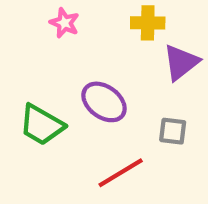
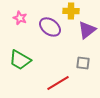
pink star: (64, 23) -> (20, 18), moved
purple ellipse: (104, 102) -> (50, 27), moved

